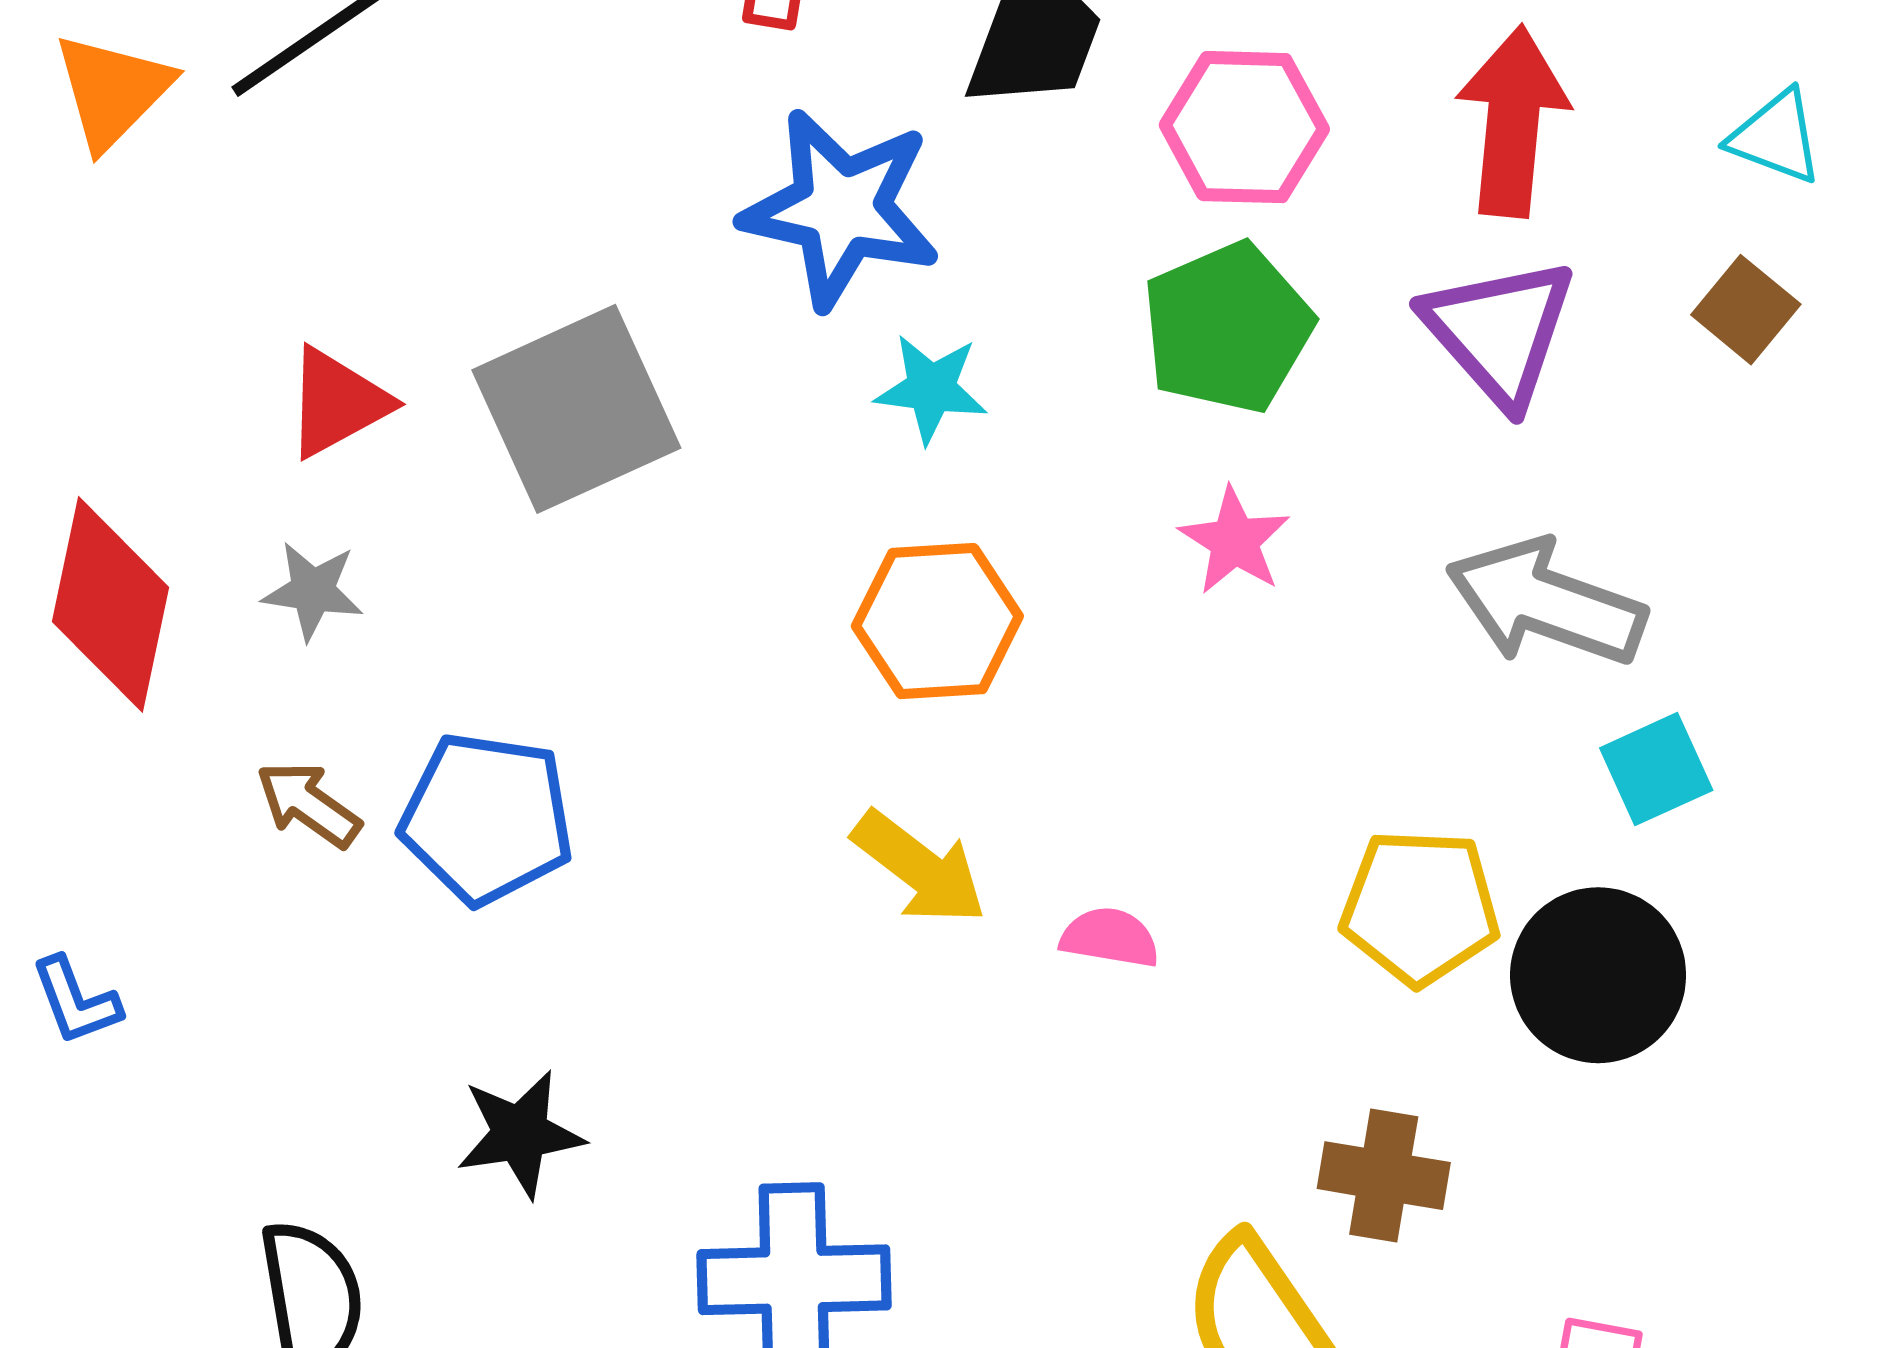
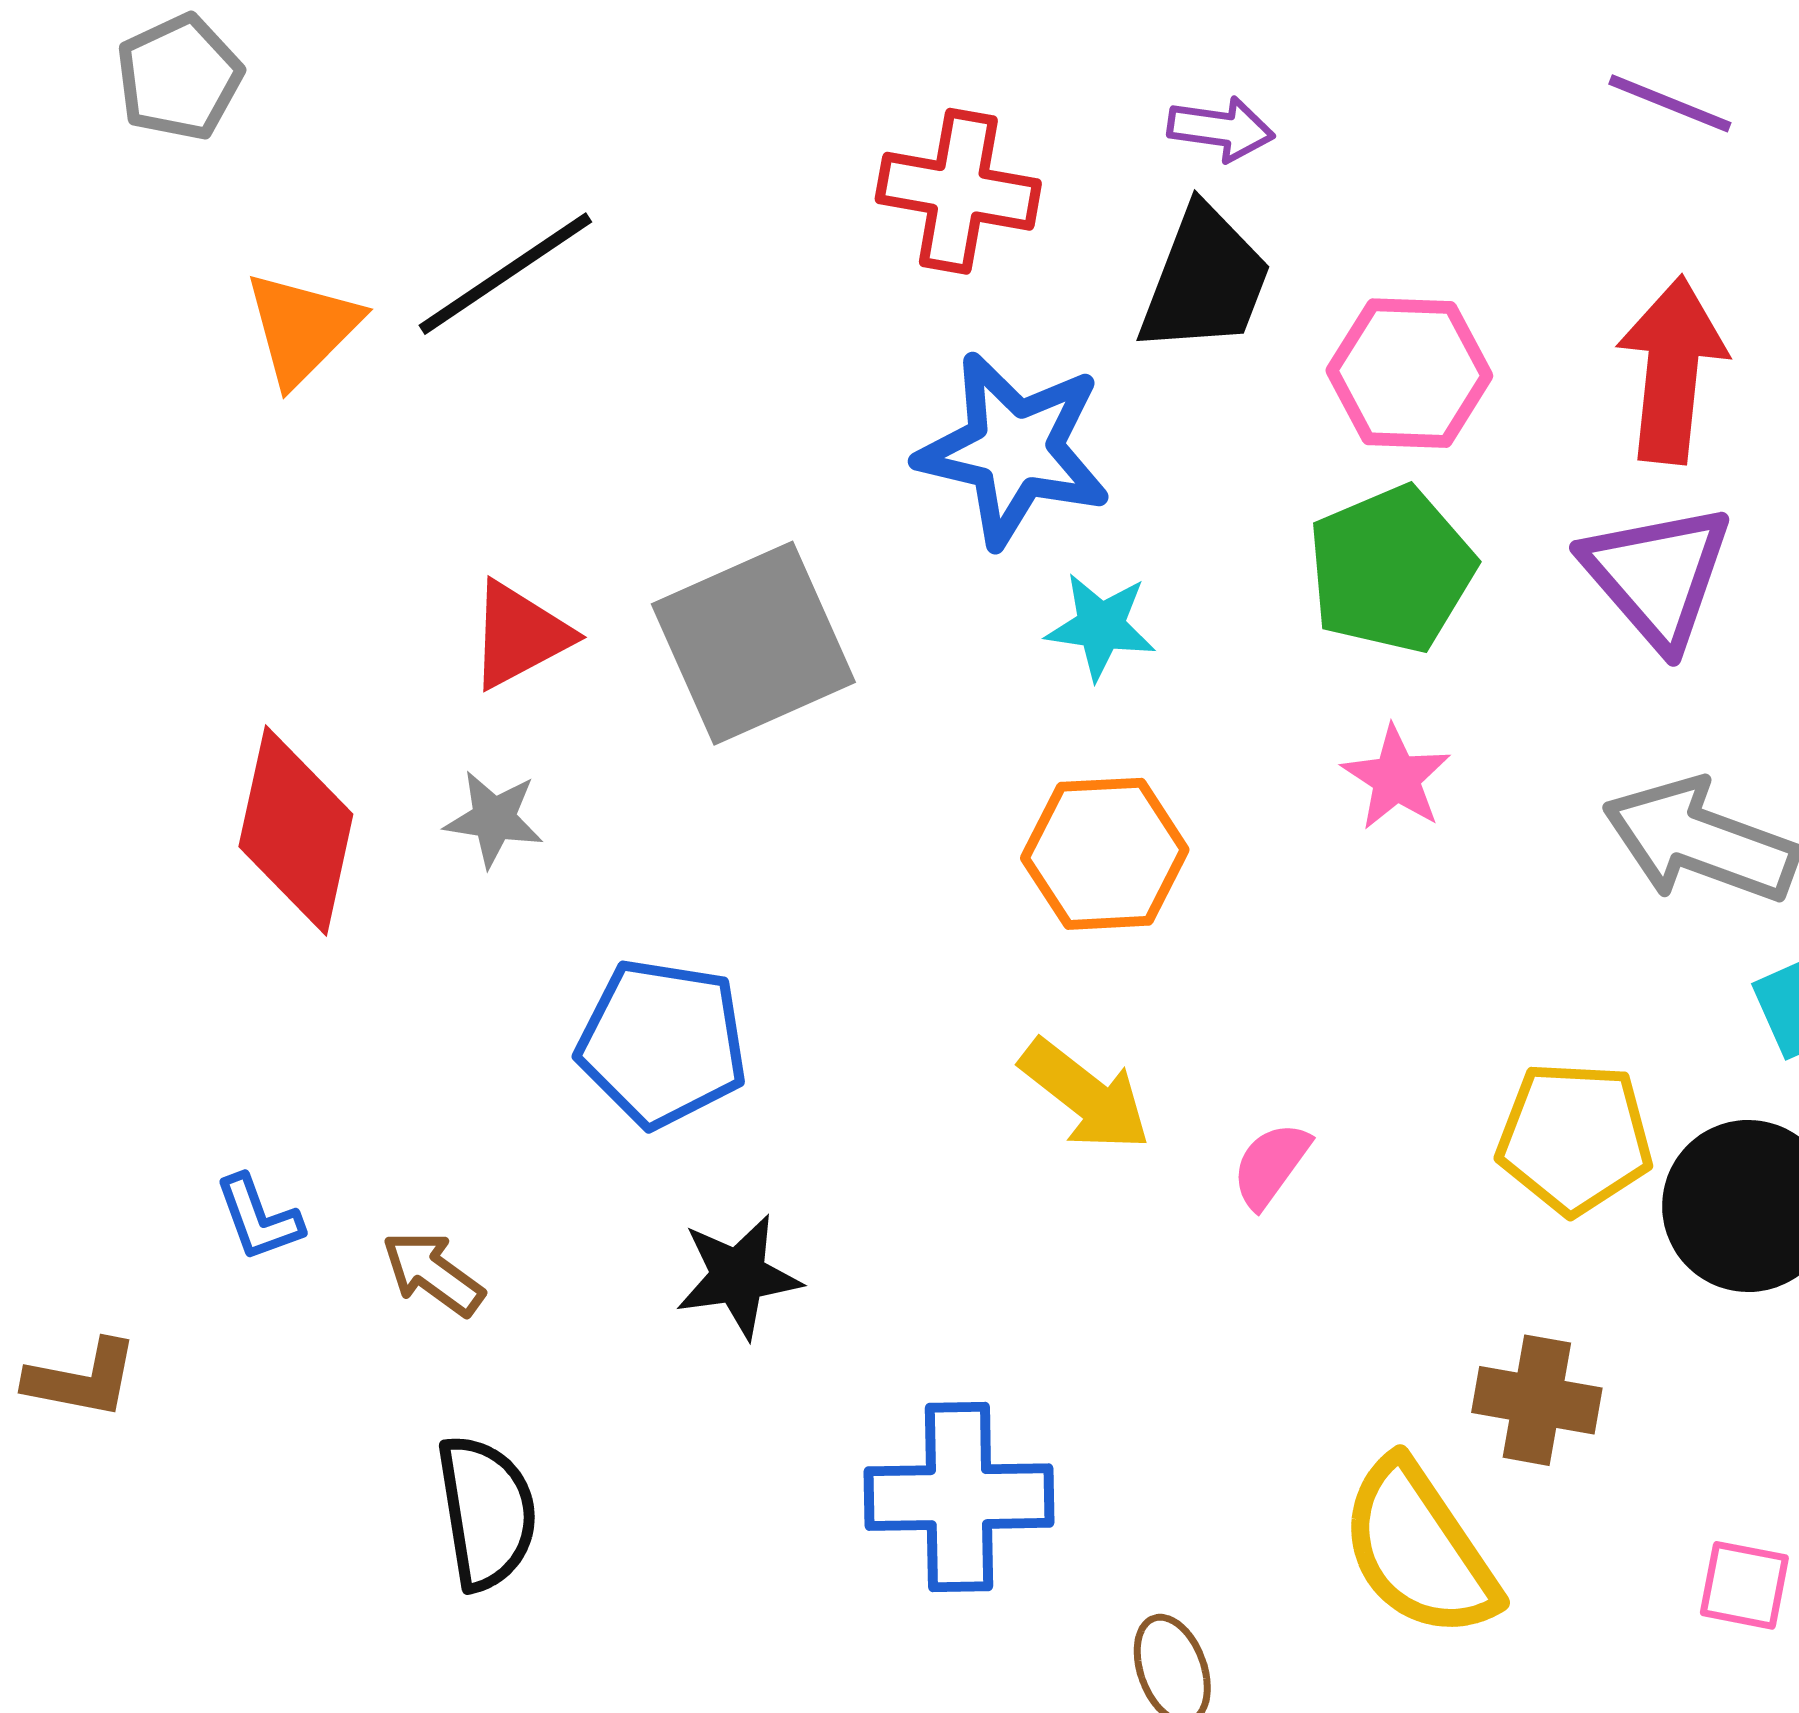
brown arrow: (308, 804) -> (433, 1273), moved
pink semicircle: (1110, 938) -> (1271, 1165), turned -64
black star: (520, 1134) -> (738, 1276), moved

